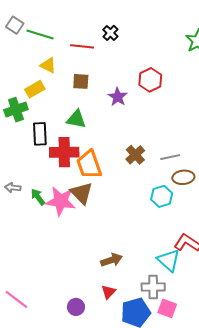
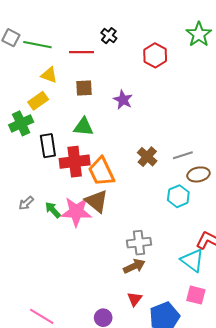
red hexagon: (150, 80) -> (155, 55), moved
gray arrow: (13, 188) -> (26, 203), turned -42
gray cross: (153, 287) -> (139, 243), moved
pink square: (167, 308) -> (196, 295), moved

